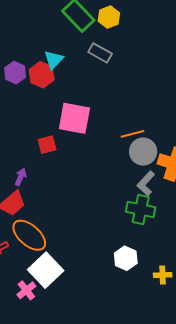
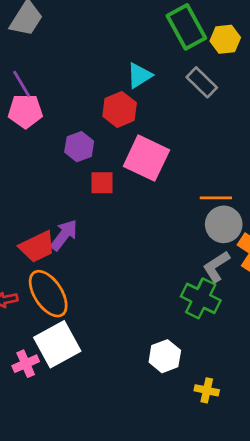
purple hexagon: (15, 73) -> (79, 147), moved
red hexagon: (42, 75) -> (120, 109), moved
purple arrow: (21, 177) -> (64, 235), moved, size x1.4

